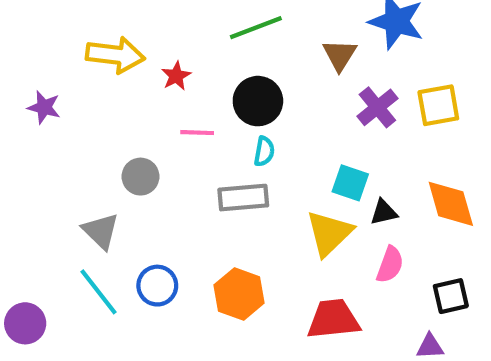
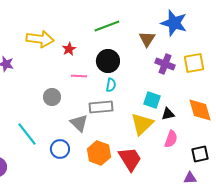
purple cross: (377, 107) -> (165, 64), turned -30
gray triangle: (101, 231) -> (79, 123), moved
cyan line: (99, 292) -> (27, 134), moved
red trapezoid: (333, 319) -> (130, 159), moved, turned 64

